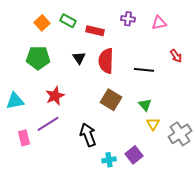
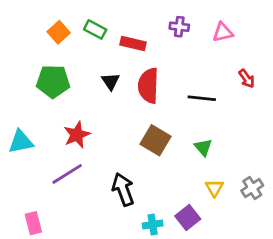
yellow triangle: (153, 124) -> (214, 188), moved
gray cross: (180, 134) -> (252, 188), size x0.7
pink rectangle: (24, 138) -> (33, 223), moved

